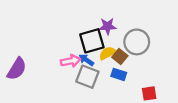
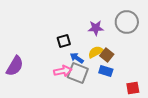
black square: (92, 41) -> (64, 41), moved, size x0.6
gray circle: (137, 42) -> (127, 22), moved
pink arrow: (71, 61) -> (63, 71), moved

